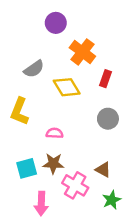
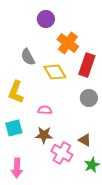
gray semicircle: (34, 69) -> (28, 57), turned 96
red rectangle: (105, 79) -> (87, 65), size x1.6
cyan square: (27, 168) -> (14, 128), moved
pink arrow: (41, 204) -> (17, 168), moved

